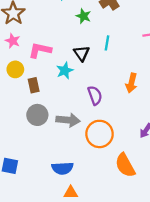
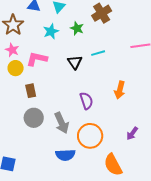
cyan line: (107, 43) -> (98, 53), turned 64
yellow circle: (15, 69) -> (16, 68), moved
cyan star: (65, 71) -> (51, 31), moved
gray arrow: (68, 120) -> (62, 123), turned 60
blue semicircle: (62, 168) -> (65, 155), moved

